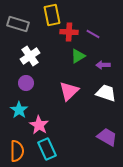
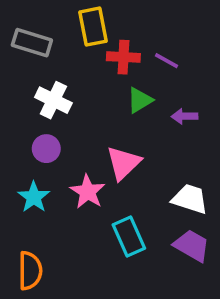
white cross: (30, 56) -> (53, 100), turned -30
white trapezoid: (106, 93) -> (190, 199), moved
pink star: (39, 125) -> (88, 192), moved
cyan rectangle: (47, 149) -> (129, 237), moved

